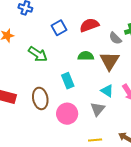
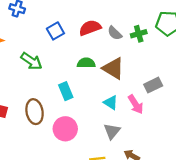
gray semicircle: (115, 38) -> (115, 33), moved
brown triangle: (109, 61) -> (113, 68), turned -30
gray triangle: (98, 109) -> (112, 131), moved

